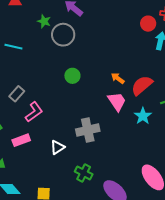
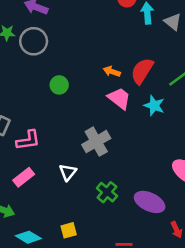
pink L-shape: (34, 112) -> (28, 140), turned 45
green cross: (84, 173) -> (107, 192), turned 30

